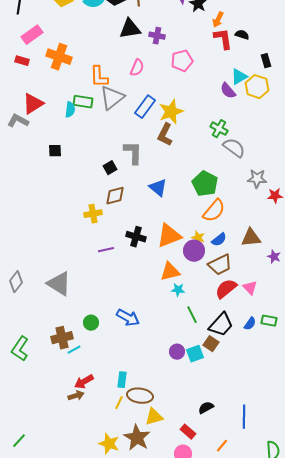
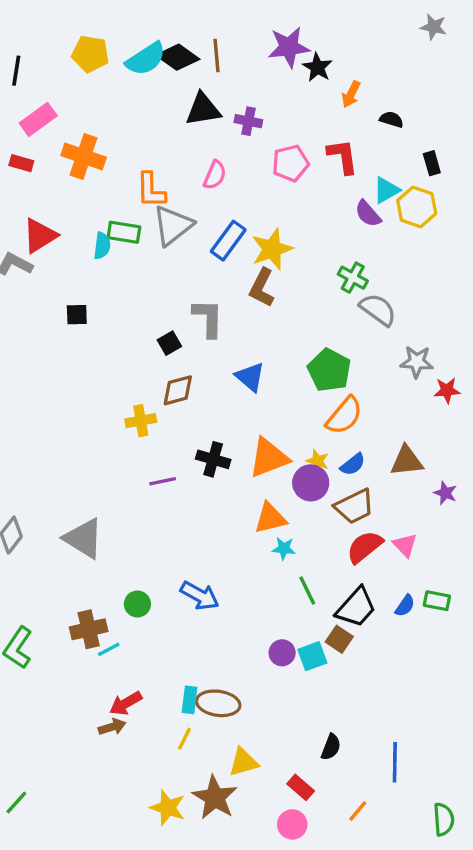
red L-shape: (223, 39) -> (343, 156), moved
brown ellipse: (140, 396) -> (218, 703), moved
black semicircle: (206, 408) -> (331, 747), turned 140

